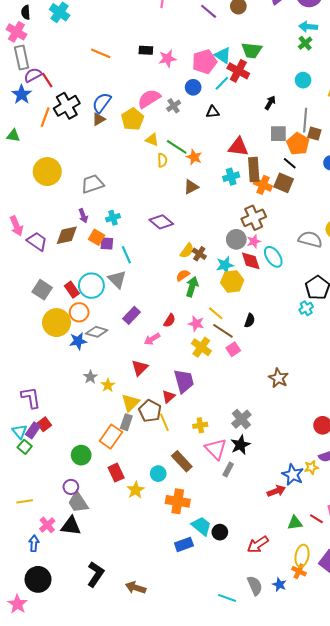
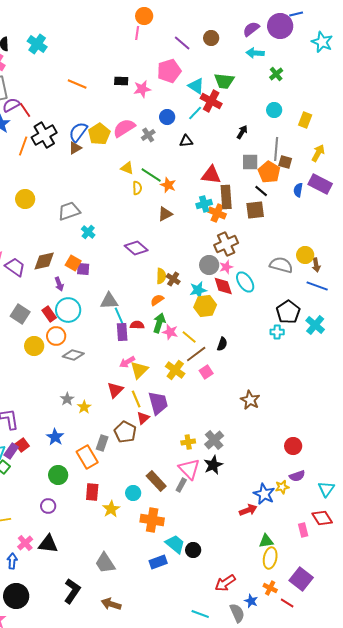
cyan arrow: (308, 27) -> (255, 53), moved
pink pentagon: (204, 62) -> (169, 71), moved
yellow pentagon: (133, 119) -> (99, 134), moved
yellow circle: (47, 172) -> (25, 199), size x0.7
brown square: (284, 183) -> (255, 210), turned -30
orange cross: (263, 185) -> (217, 213), moved
purple arrow: (83, 216) -> (59, 284), moved
cyan cross: (113, 218) -> (88, 232), moved, turned -32
yellow semicircle: (187, 251) -> (161, 276), turned -35
cyan line: (126, 255) -> (119, 316), moved
gray triangle: (117, 279) -> (109, 301), moved, turned -48
green arrow: (192, 287) -> (159, 323), moved
cyan cross: (306, 308) -> (277, 332), turned 32
purple rectangle: (131, 315) -> (122, 332), moved, turned -48
red semicircle: (169, 321) -> (137, 325), moved, turned -120
yellow circle: (56, 323) -> (34, 346), size x0.7
pink star: (196, 324) -> (170, 332), moved
brown line: (223, 331) -> (196, 354), turned -70
blue star: (78, 341) -> (55, 437), moved, turned -30
yellow triangle: (130, 403) -> (139, 370), moved
yellow line: (164, 422) -> (136, 399), moved
yellow cross: (200, 425) -> (188, 442), moved
orange rectangle: (111, 437) -> (87, 457), turned -65
gray rectangle: (228, 469) -> (181, 485), moved
red rectangle: (116, 473) -> (92, 492), turned 30
gray trapezoid: (78, 502) -> (105, 563), moved
red line: (316, 519) -> (287, 603), moved
red arrow: (258, 544) -> (225, 583), moved
yellow ellipse: (302, 556) -> (270, 558), moved
gray semicircle: (255, 586) -> (237, 613), moved

